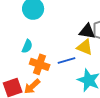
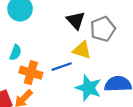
black triangle: (87, 31) -> (76, 20), moved, turned 42

